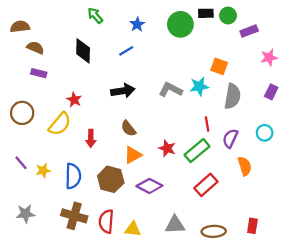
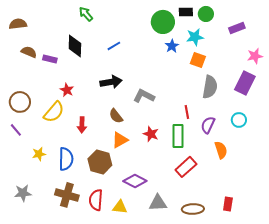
blue star: (137, 24) -> (172, 46), moved
purple rectangle: (249, 31) -> (237, 28), moved
brown semicircle: (35, 48) -> (29, 52), moved
pink star: (269, 58) -> (255, 56), moved
purple rectangle: (39, 73) -> (50, 59), moved
cyan star: (199, 86) -> (195, 37), moved
gray L-shape: (170, 90) -> (144, 96), moved
purple rectangle: (271, 92) -> (245, 83), size x1.6
green rectangle: (197, 151) -> (178, 136), turned -50
purple line: (21, 163) -> (16, 130), moved
purple diamond: (149, 186) -> (135, 181), moved

